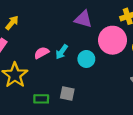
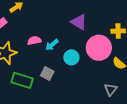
gray square: (67, 94) -> (47, 73), moved
green rectangle: (41, 99) -> (22, 80), size x1.5

